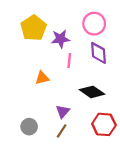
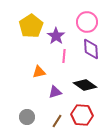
purple star: (61, 39) -> (56, 36), turned -30
purple triangle: (63, 111) -> (55, 92), moved, turned 32
red hexagon: (104, 124) -> (82, 115), moved

